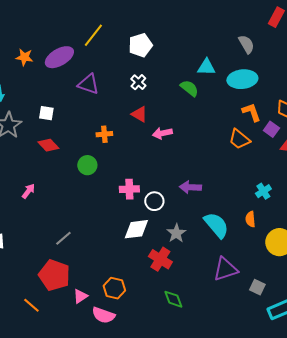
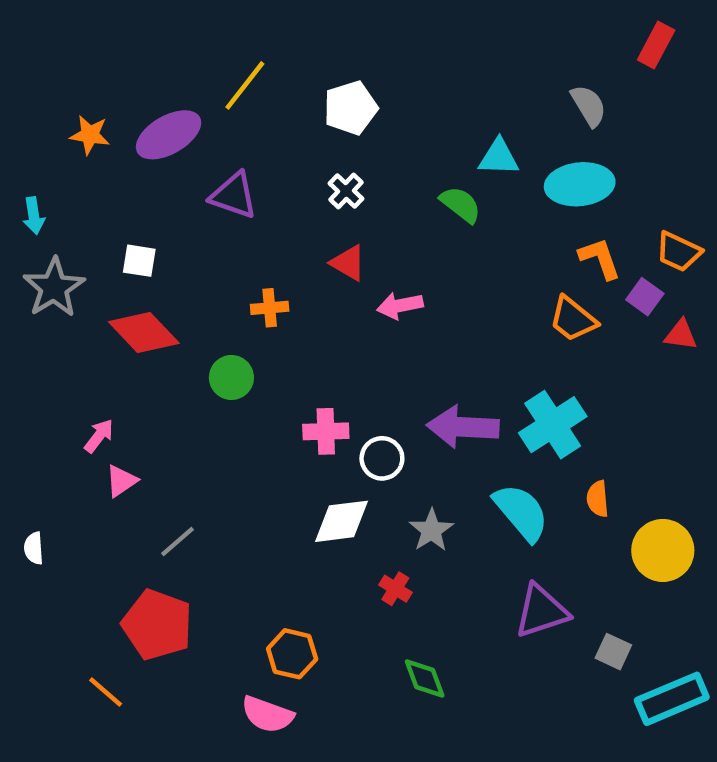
red diamond: (48, 145) -> (144, 333), size x1.4
purple arrow: (190, 187) -> (463, 427), size x1.4
cyan cross: (263, 191) -> (553, 425), moved, size x1.8
red cross: (160, 259) -> (395, 589), size x0.6
pink triangle: (80, 296) -> (121, 481), moved

